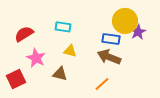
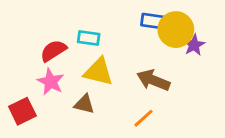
red semicircle: (24, 34) -> (53, 51), moved
blue rectangle: (111, 39) -> (153, 21), moved
yellow triangle: (70, 51) -> (98, 72), size x1.6

